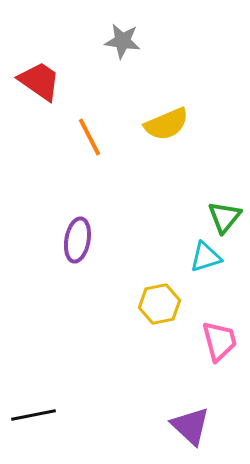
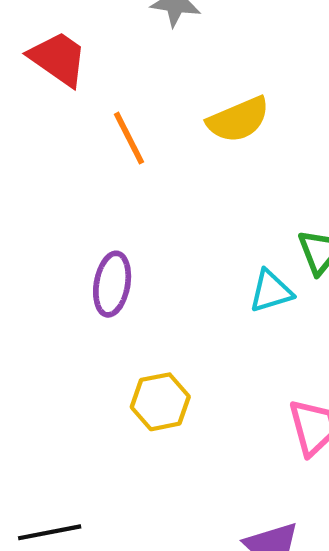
cyan triangle: (205, 257) -> (271, 291), moved
yellow hexagon: (159, 304) -> (160, 402), moved

